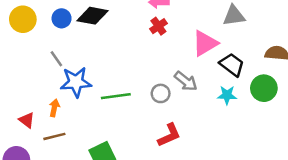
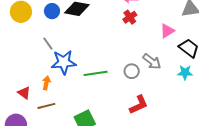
pink triangle: (205, 43) -> (167, 31), size x0.7

